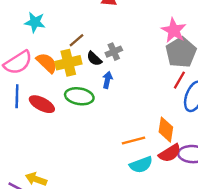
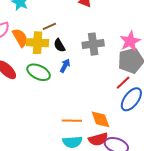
gray cross: (114, 52) -> (93, 44), moved, size x1.5
orange diamond: (166, 130) -> (101, 119), turned -45

